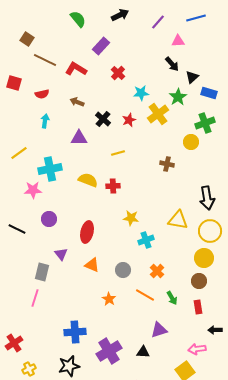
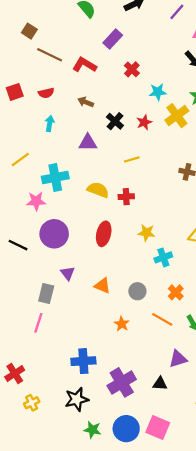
red square: (14, 83) -> (15, 92), moved, turned -35
purple circle: (49, 219) -> (54, 234), size x1.6
red ellipse: (87, 232) -> (104, 234), moved

